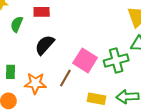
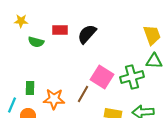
green semicircle: (17, 24) -> (36, 42), turned -98
black semicircle: (45, 45) -> (87, 34), moved

